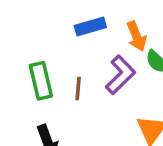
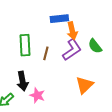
orange arrow: (136, 36) -> (72, 31), moved

